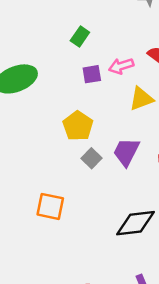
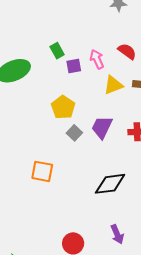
green rectangle: (80, 36) -> (57, 51), moved, turned -63
pink arrow: (121, 66) -> (97, 59), turned 84

